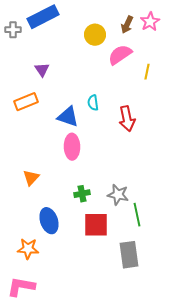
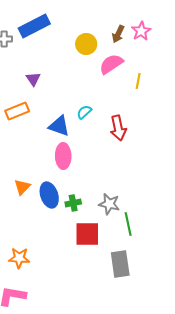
cyan semicircle: (93, 103) -> (84, 112), turned 56
blue ellipse: (49, 221) -> (49, 195), moved

